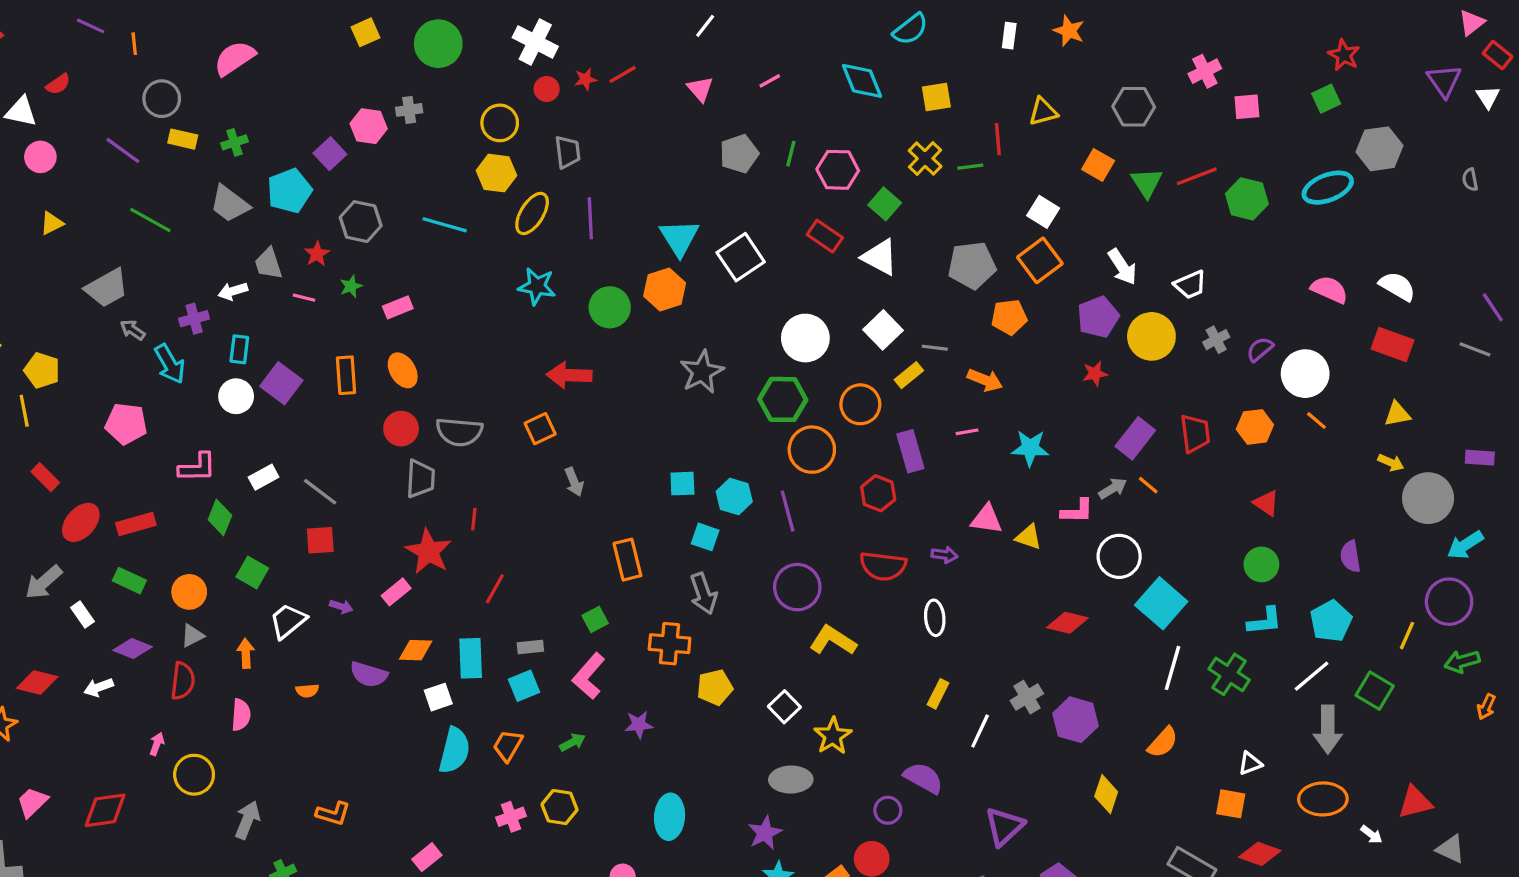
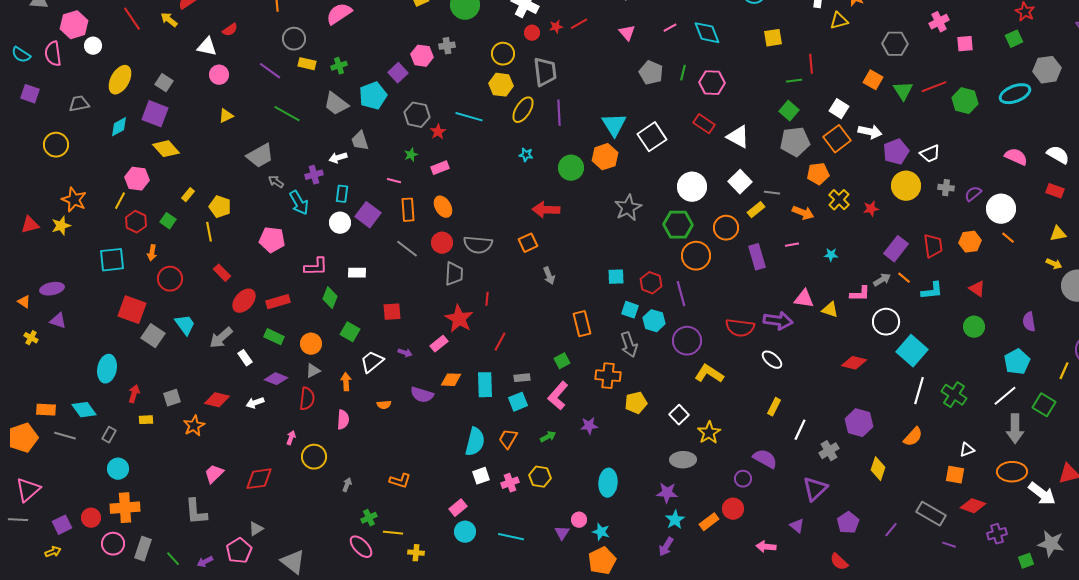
cyan diamond: (862, 81) -> (707, 33), moved
yellow triangle: (1043, 112) -> (839, 21), moved
gray trapezoid: (568, 152) -> (545, 72), size x1.4
gray pentagon: (739, 154) -> (651, 73), turned -30
yellow cross: (925, 158) -> (839, 200), moved
green square: (885, 204) -> (789, 111), moved
red star: (317, 254) -> (438, 132), moved
white arrow: (1122, 267) -> (870, 132), moved, turned -45
cyan star: (537, 286) -> (526, 155), size x0.6
pink line: (304, 298) -> (394, 181), moved
purple pentagon: (1098, 317) -> (896, 152), moved
gray cross: (1216, 340) -> (946, 188), turned 35
red rectangle: (1392, 344) -> (1055, 191), size x0.7
cyan star: (1030, 448) -> (831, 255), size x0.6
white rectangle: (264, 477) -> (357, 273), turned 30
gray line: (320, 492) -> (407, 249), moved
red hexagon: (878, 493) -> (651, 283), moved
cyan hexagon: (734, 497) -> (654, 321), moved
purple arrow: (944, 555) -> (778, 321), size x1.8
white ellipse: (935, 618) -> (772, 360), turned -45
cyan L-shape: (1265, 621) -> (932, 291), moved
white square: (438, 697) -> (481, 476), moved
gray cross: (1027, 697) -> (829, 451), moved
gray arrow: (247, 820) -> (347, 485), size x0.6
purple star: (765, 833) -> (667, 493), turned 30
white arrow: (1371, 835) -> (1042, 494), size x2.0

